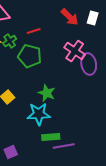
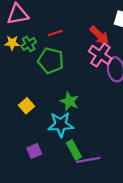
red arrow: (70, 17) -> (99, 35), moved
green rectangle: (51, 137) -> (74, 150), turned 66
purple square: (11, 152) -> (34, 151), moved

